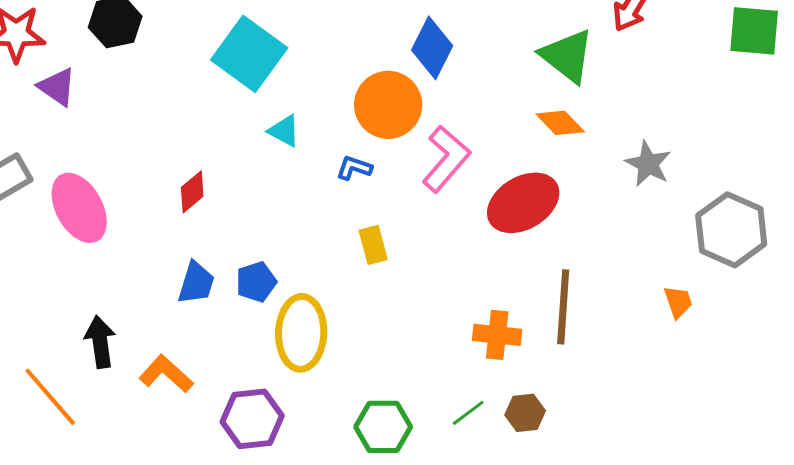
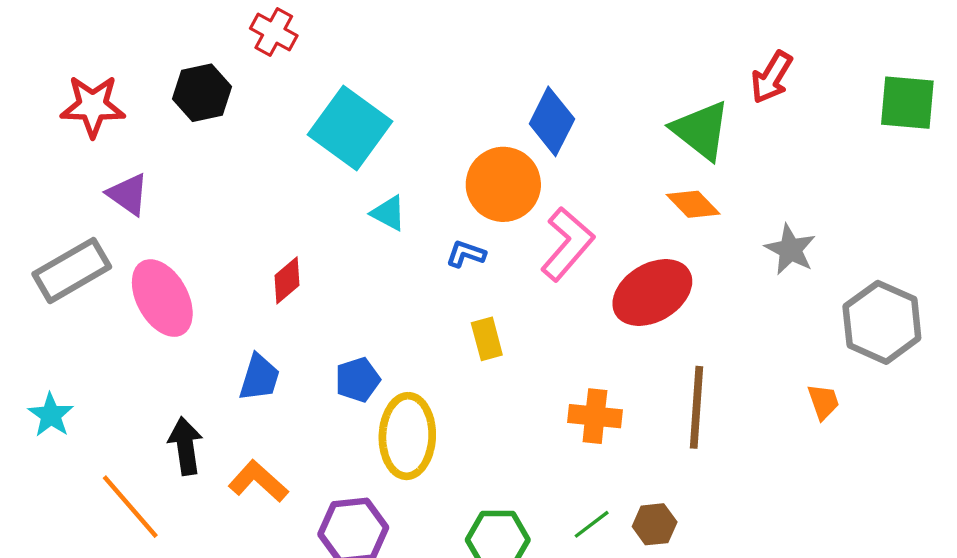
purple triangle: (57, 87) -> (128, 194), moved
blue trapezoid: (196, 283) -> (259, 378), moved
orange cross: (497, 335) -> (595, 416), moved

